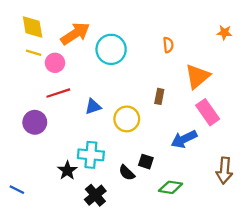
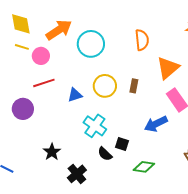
orange semicircle: (168, 45) -> (142, 40), size x1.5
yellow circle: (127, 119) -> (105, 86), moved
cyan cross: (91, 155) -> (95, 126), moved, turned 30

